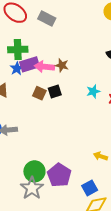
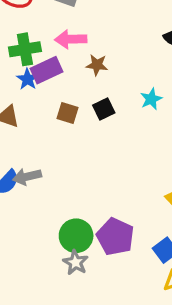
pink arrow: (44, 67) -> (71, 39), moved
black square: (55, 92) -> (104, 109), moved
gray star: (32, 188) -> (75, 262), size x0.7

